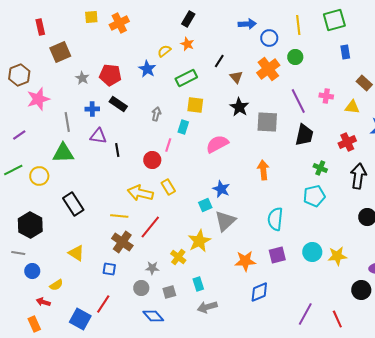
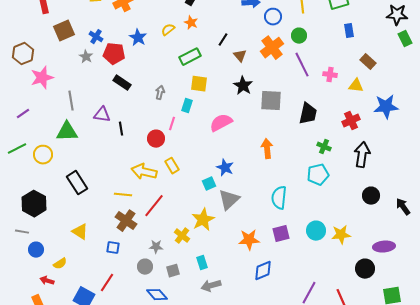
blue star: (147, 69) -> (138, 38), moved
purple line: (298, 101) -> (302, 65), moved
blue cross: (92, 109) -> (96, 37), moved, turned 32

